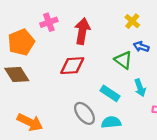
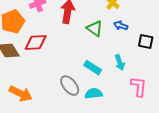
green triangle: (123, 60) -> (95, 29), moved
red diamond: (72, 66) -> (36, 43), moved

